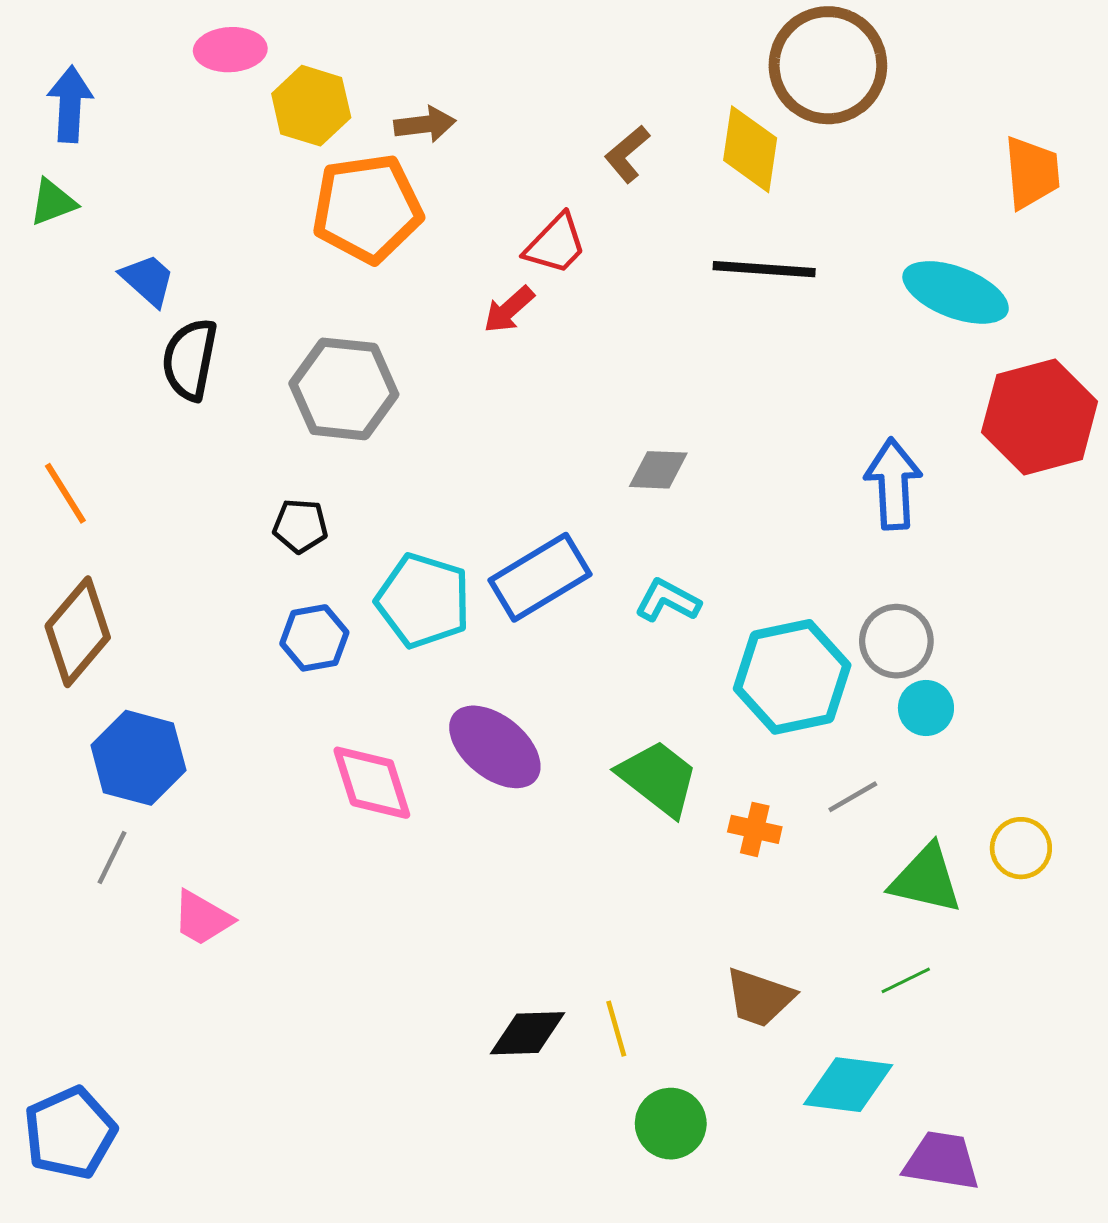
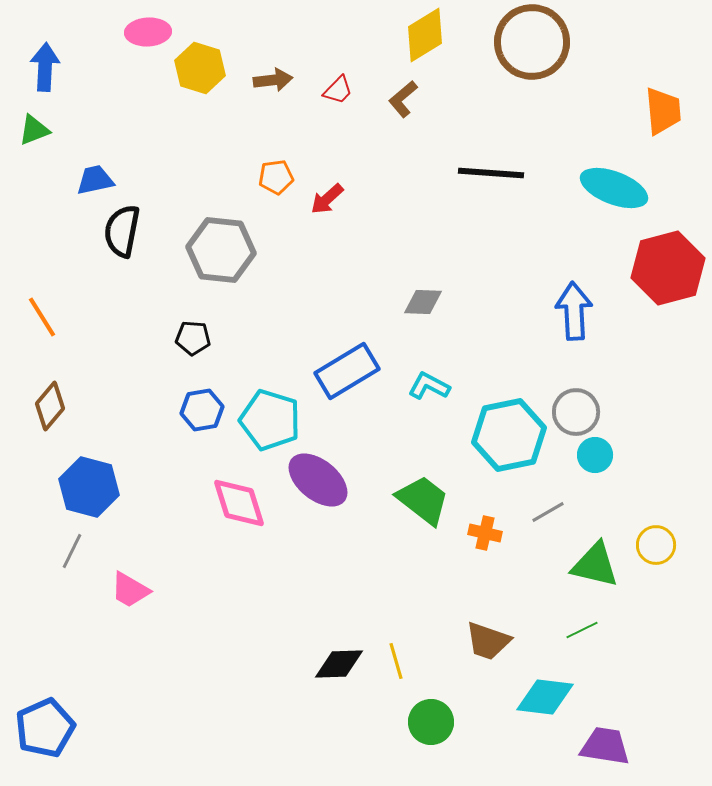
yellow diamond: (750, 149) -> (425, 35), moved, turned 50
orange pentagon: (367, 208) -> (276, 177), moved, size x0.5
red trapezoid: (556, 244) -> (338, 90), moved, size x0.7
blue trapezoid: (148, 280) -> (95, 180), turned -54
cyan pentagon: (423, 601) -> (270, 420), moved
brown diamond: (78, 632) -> (50, 406), size x0.7

